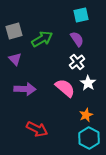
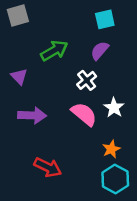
gray square: (14, 31) -> (18, 16), moved
purple semicircle: (77, 39) -> (100, 51), turned -105
white cross: (77, 62) -> (87, 80), moved

